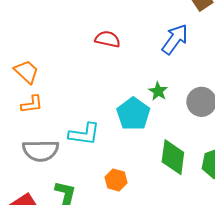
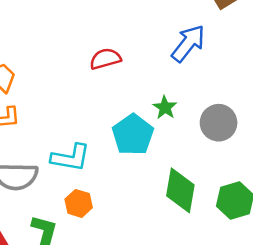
red semicircle: (108, 39) -> (105, 59), moved, turned -30
orange hexagon: (116, 180) -> (79, 203), moved

